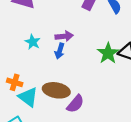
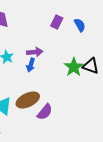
brown ellipse: (56, 90) -> (28, 100), turned -35

